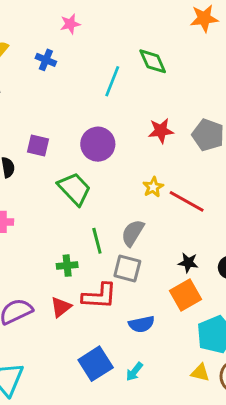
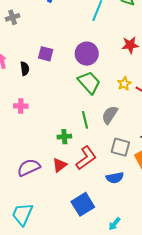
green trapezoid: (74, 189) -> (89, 82), moved
gray square: (127, 268) -> (120, 147), moved
red L-shape: (99, 296) -> (86, 158), turned -40
cyan arrow: (134, 372) -> (114, 224), moved

